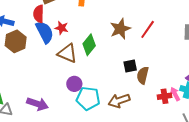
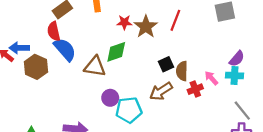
red star: (62, 28) -> (124, 22), moved
green diamond: (89, 45) -> (116, 52), turned 45
pink arrow: (175, 94) -> (211, 78), moved
red cross: (165, 96) -> (195, 89), moved
brown arrow: (119, 101) -> (161, 91), moved

